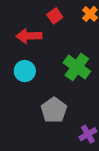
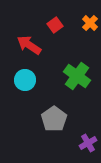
red arrow: (29, 36) -> (29, 45), turned 35

